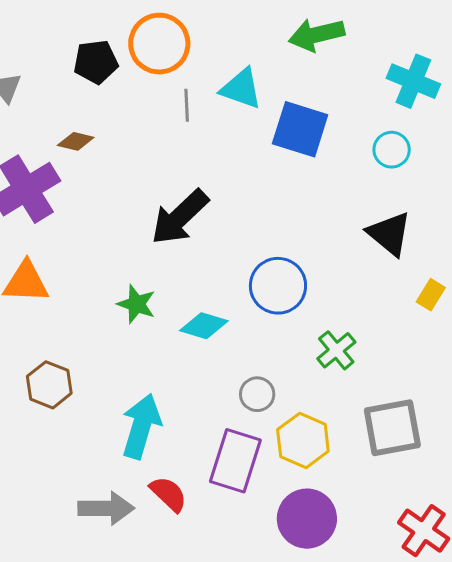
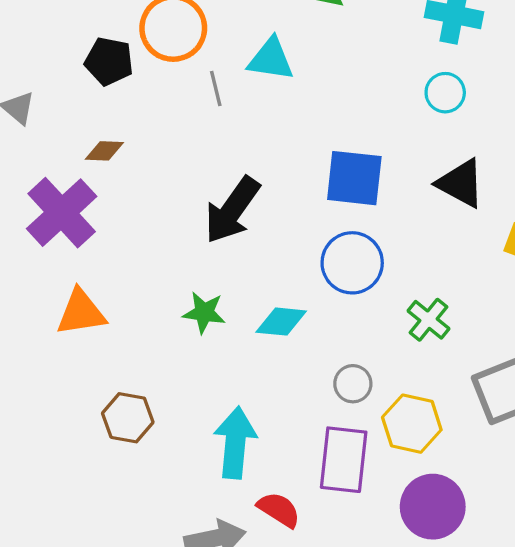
black pentagon: (96, 62) -> (109, 61), turned 30
blue square: (300, 129) -> (354, 178), moved

